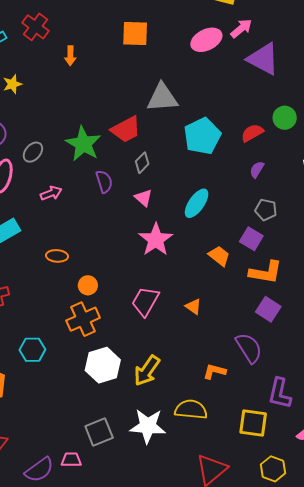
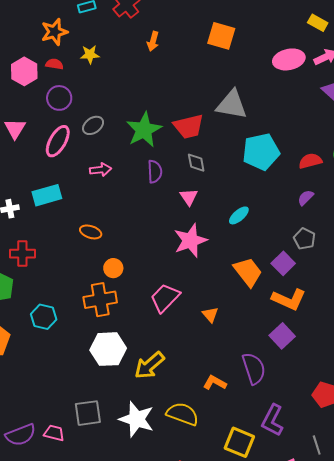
gray diamond: (142, 163) -> (196, 163), turned -70
cyan ellipse: (197, 203) -> (239, 215), size x0.7
orange trapezoid: (219, 256) -> (248, 272), size x1.4

